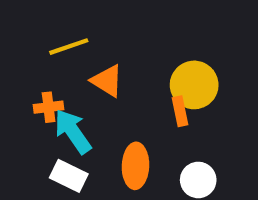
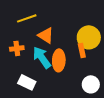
cyan arrow: (73, 131) -> (42, 57), moved
orange ellipse: (135, 166) -> (59, 60), moved

